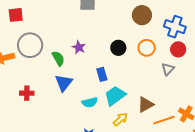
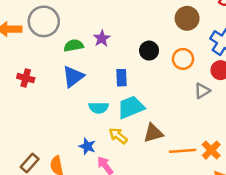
green semicircle: (58, 58) -> (74, 46), turned -84
brown triangle: (146, 105) -> (153, 133), moved
yellow arrow: (120, 119) -> (118, 136), moved, turned -112

